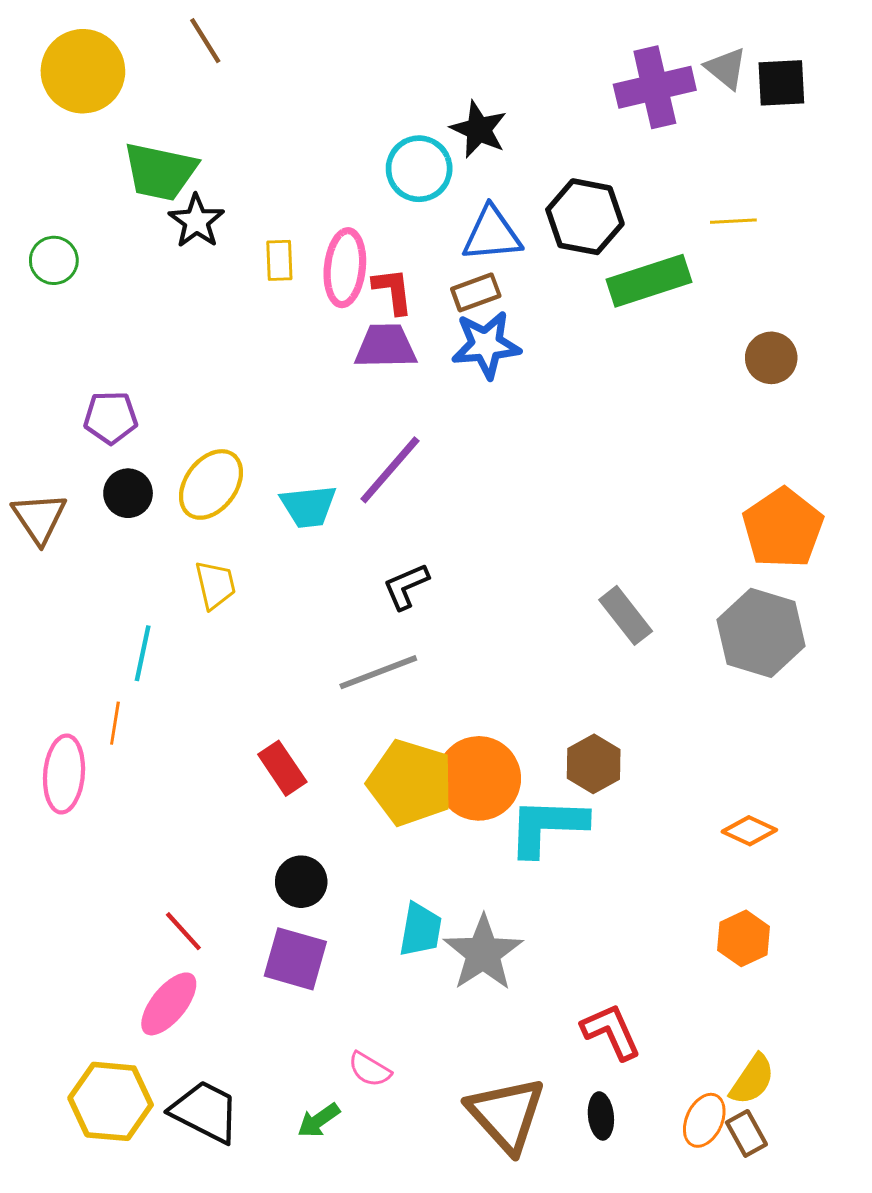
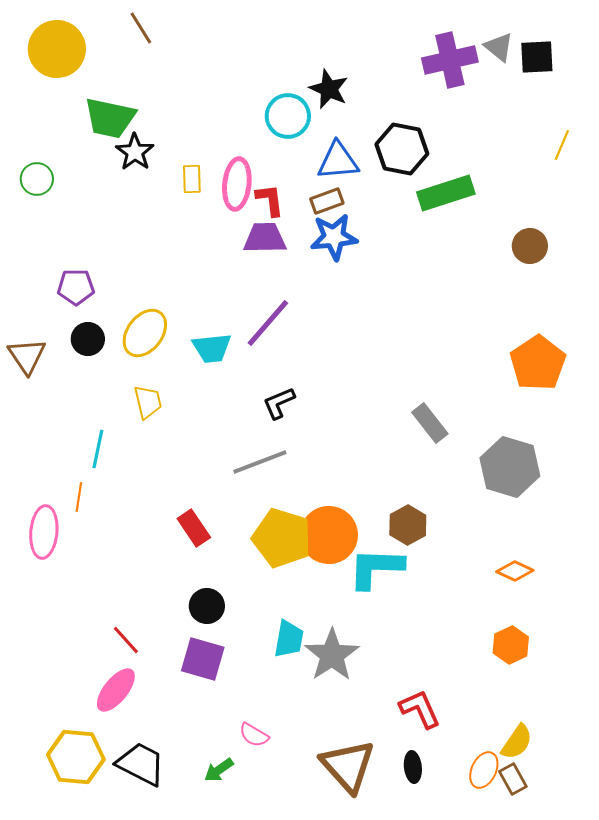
yellow line: (733, 221) -> (562, 145), moved, turned -64
gray hexagon: (761, 633) -> (510, 467), moved

